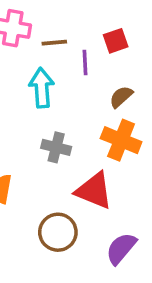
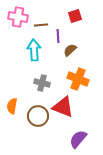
red square: (116, 41) -> (75, 16), moved
brown semicircle: (121, 97) -> (70, 50), moved
brown circle: (58, 232) -> (38, 116), moved

